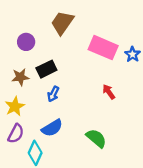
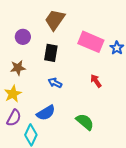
black rectangle: (46, 69) -> (51, 53), moved, turned -54
blue arrow: (53, 94) -> (55, 83), moved, turned 88

